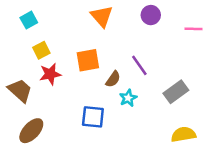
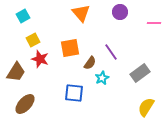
red star: (50, 74) -> (40, 59), turned 30
brown trapezoid: (20, 90) -> (16, 72), turned 80
yellow semicircle: (183, 134) -> (146, 107), turned -48

